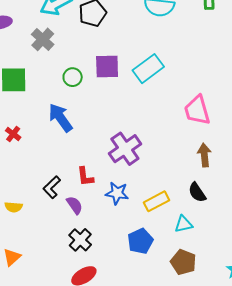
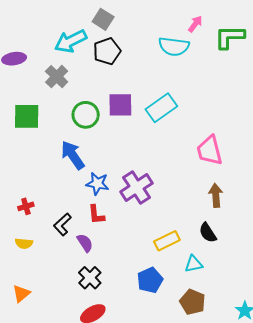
green circle: (73, 77) -> (86, 115), size x1.4
red cross: (13, 134) -> (26, 206), moved, turned 35
blue star: (117, 193) -> (97, 184), moved

